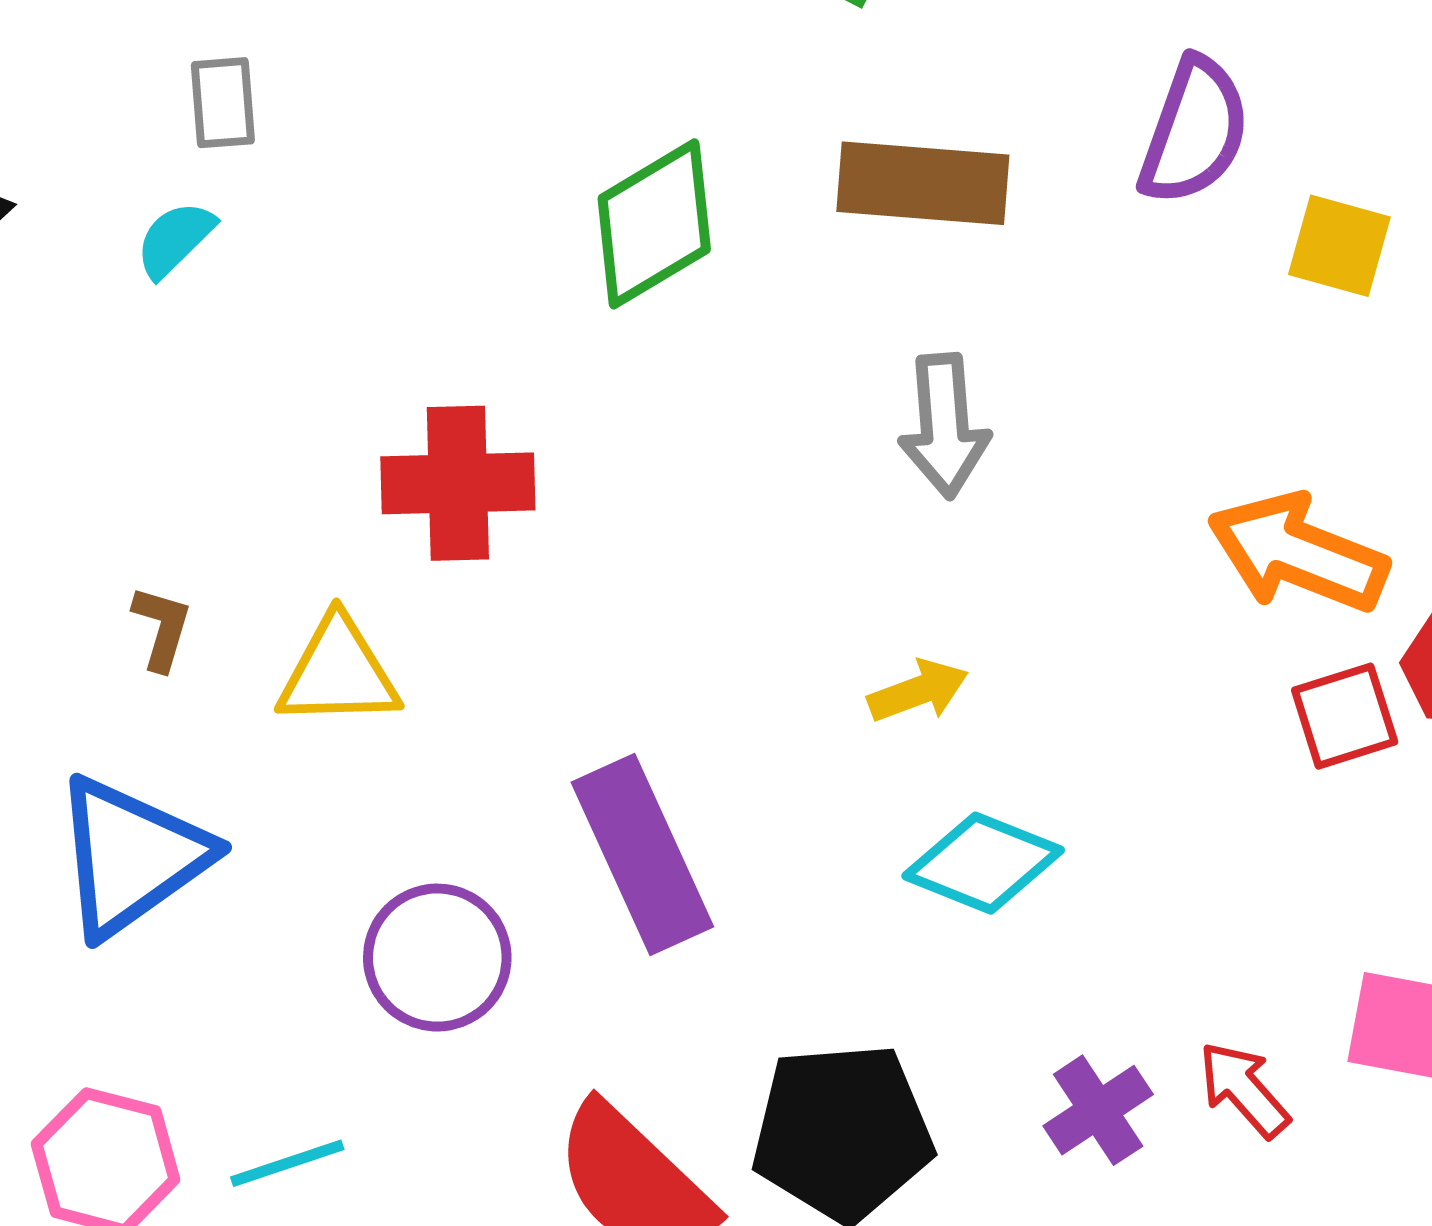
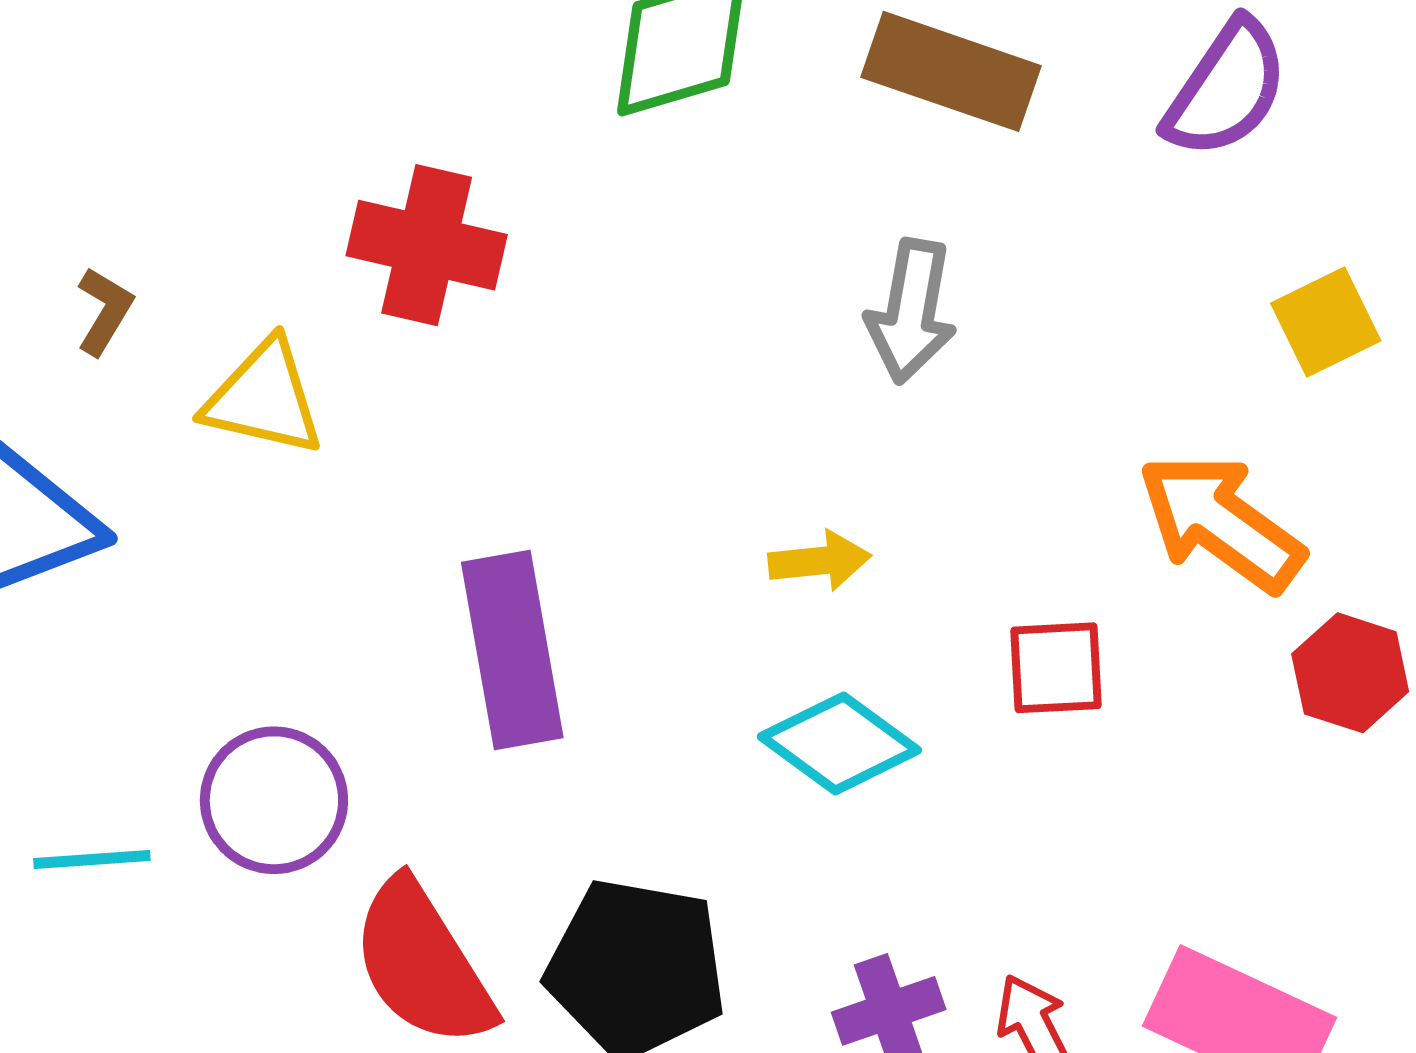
yellow square: (1339, 246) -> (1326, 322), moved, turned 34
red square: (1345, 716) -> (1056, 668), moved
purple circle: (437, 958) -> (274, 800), moved

